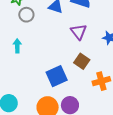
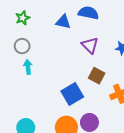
gray circle: (26, 15) -> (22, 46), moved

